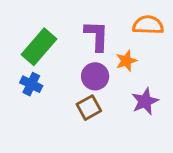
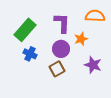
blue cross: (31, 84) -> (30, 54), moved
purple star: (145, 101) -> (93, 65), turned -30

